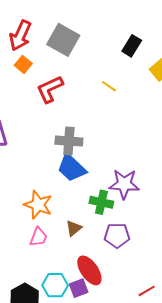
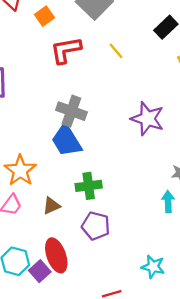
yellow line: (109, 86) -> (116, 51), moved
purple star: (124, 184) -> (147, 119), moved
green cross: (101, 202) -> (89, 186), turned -35
purple square: (79, 288) -> (40, 271), turned -36

